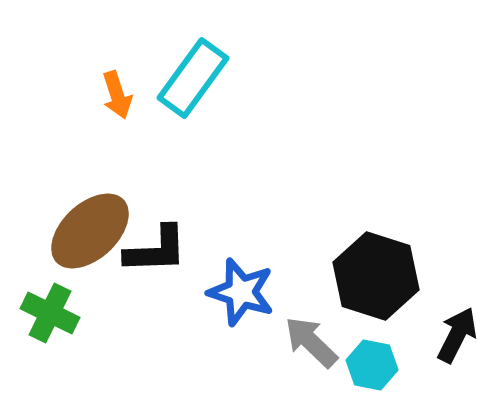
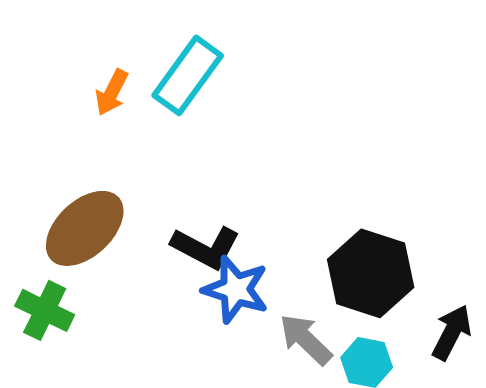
orange arrow: (117, 95) -> (112, 92), turned 45
black L-shape: (156, 250) -> (206, 247), moved, turned 30

